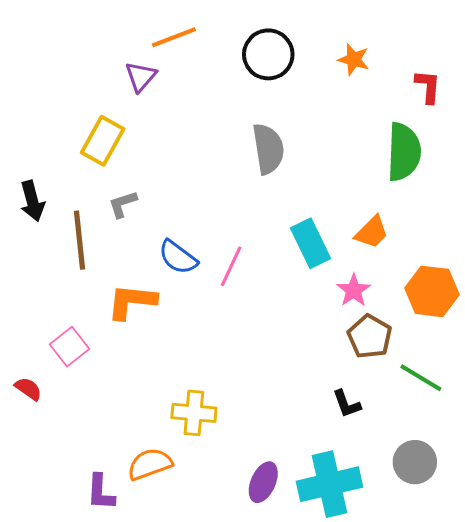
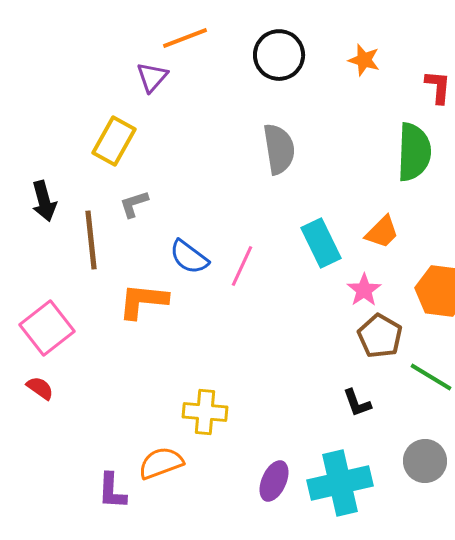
pink square: (69, 347) -> (47, 328), moved, size x1.4

